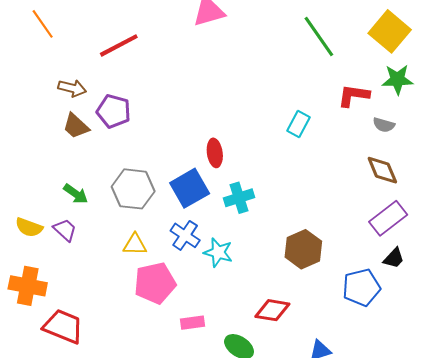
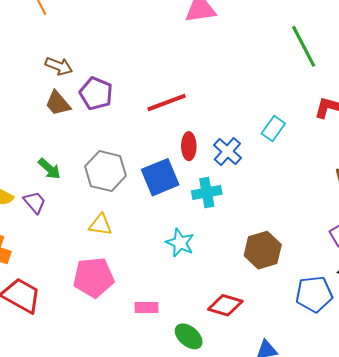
red line: (119, 45) -> (167, 102), moved
blue cross: (185, 235) -> (227, 152), moved
pink pentagon: (155, 283) -> (94, 277), moved

